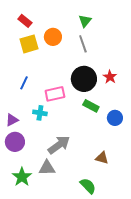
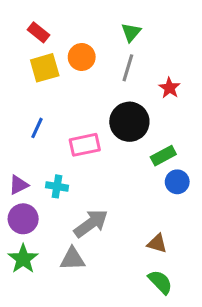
gray line: (83, 44) -> (128, 68), turned 36
red star: (110, 77) -> (169, 88), moved
green rectangle: (91, 106) -> (163, 156), moved, turned -56
cyan cross: (40, 113) -> (57, 186), moved
green star: (22, 177) -> (23, 259), moved
green semicircle: (88, 186) -> (160, 282), moved

